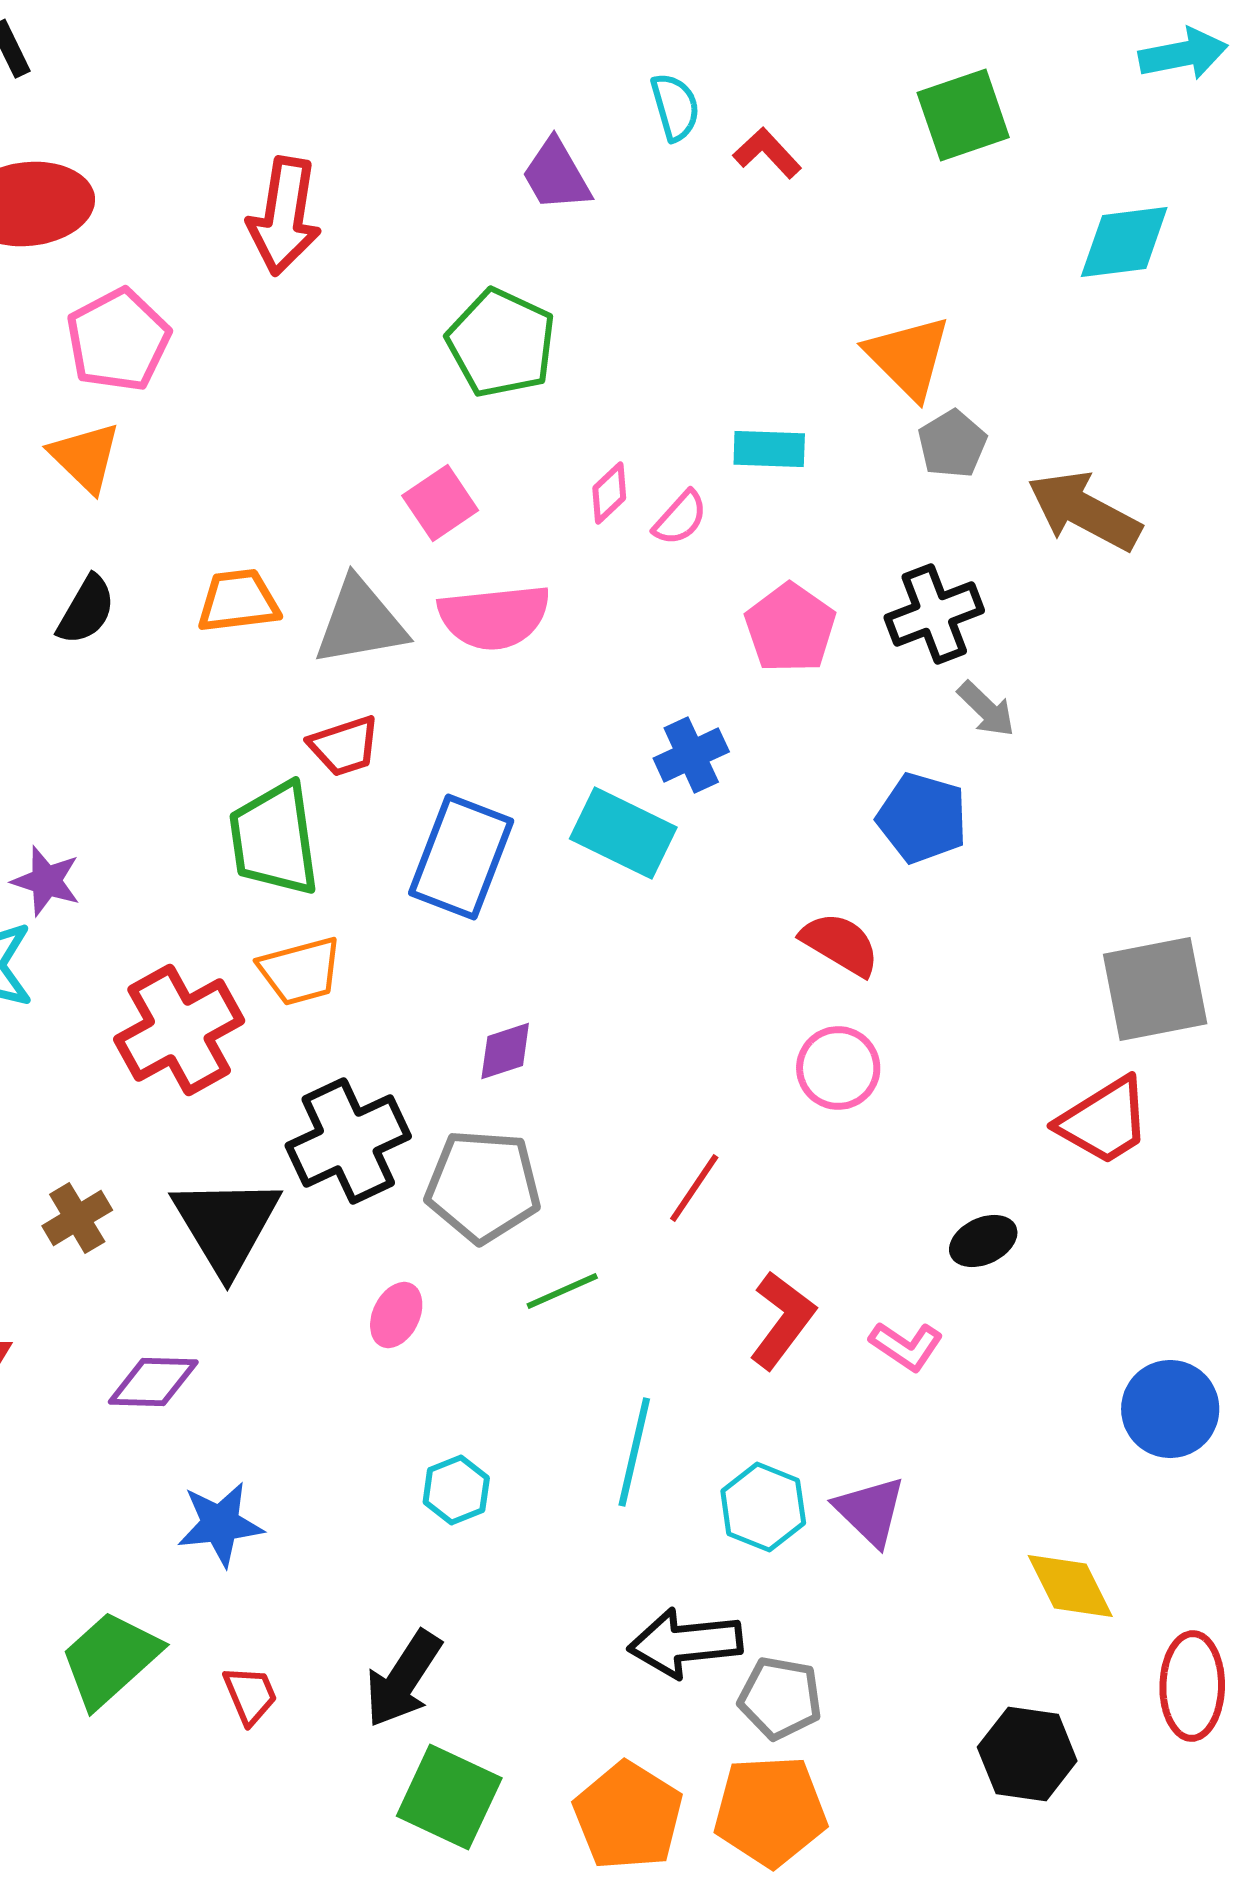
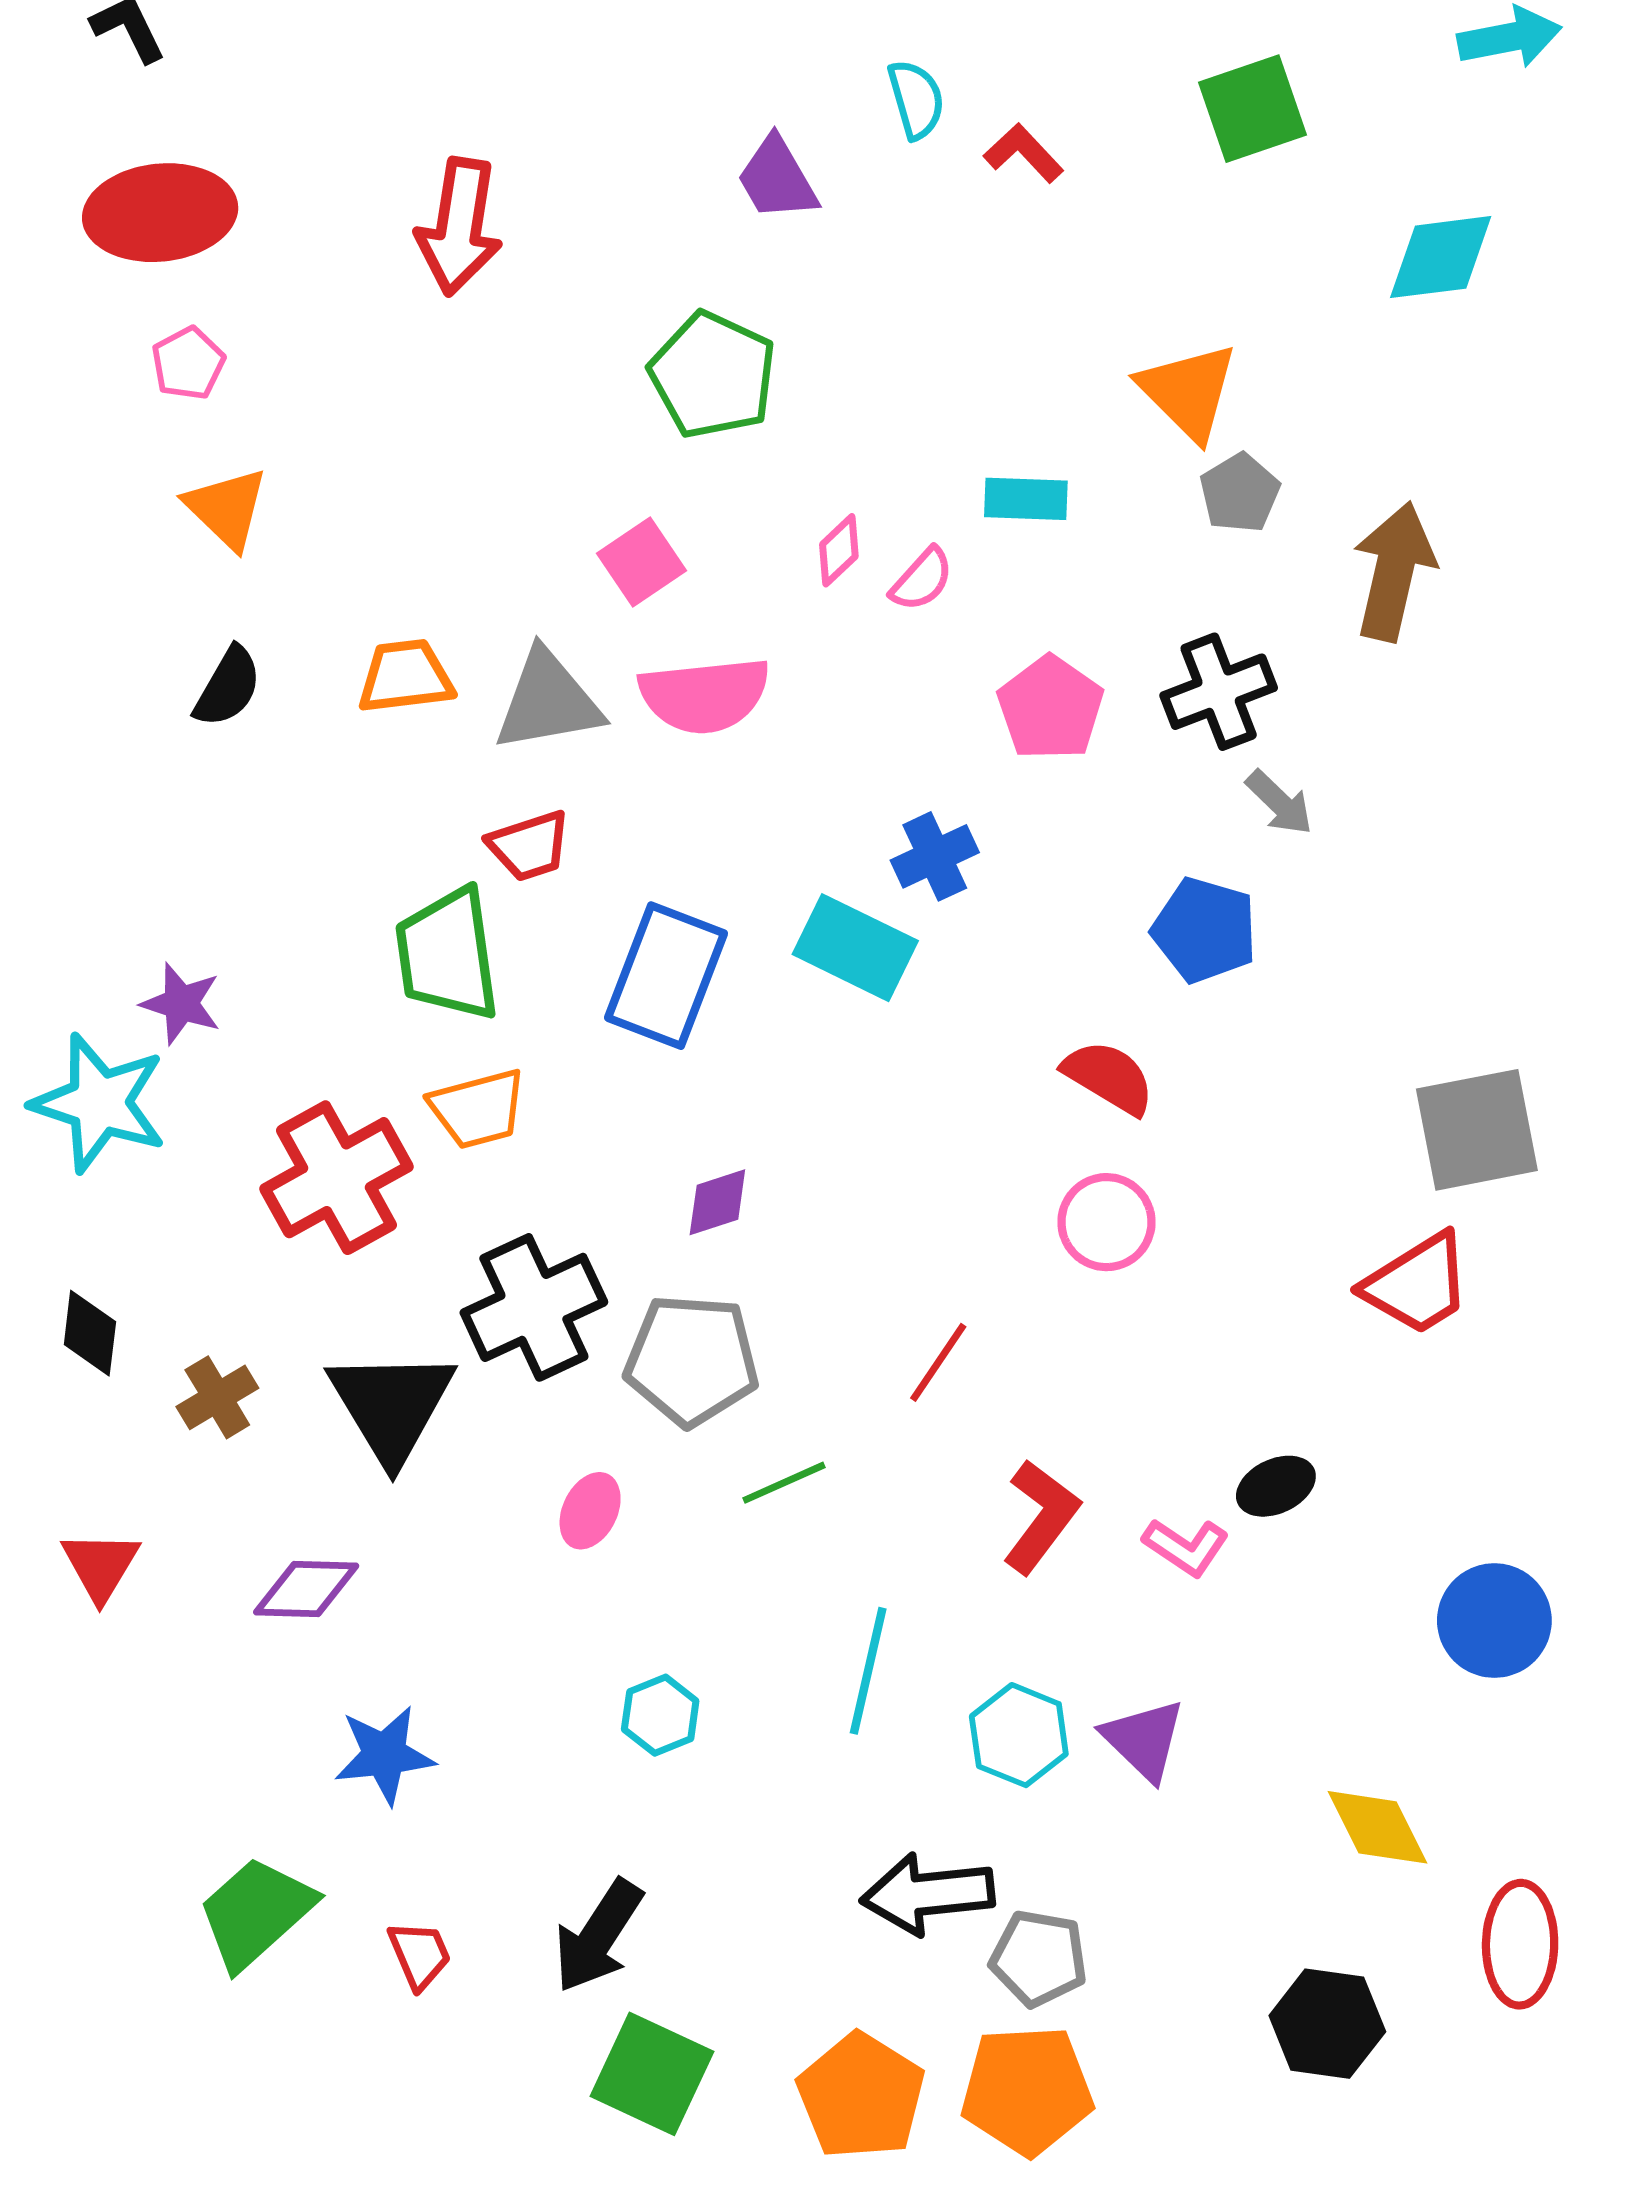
pink pentagon: (118, 340) -> (188, 363), moved, size x0.6
brown arrow: (1084, 511) -> (1394, 571), turned 75
black ellipse: (983, 1241) -> (1276, 1486), moved

